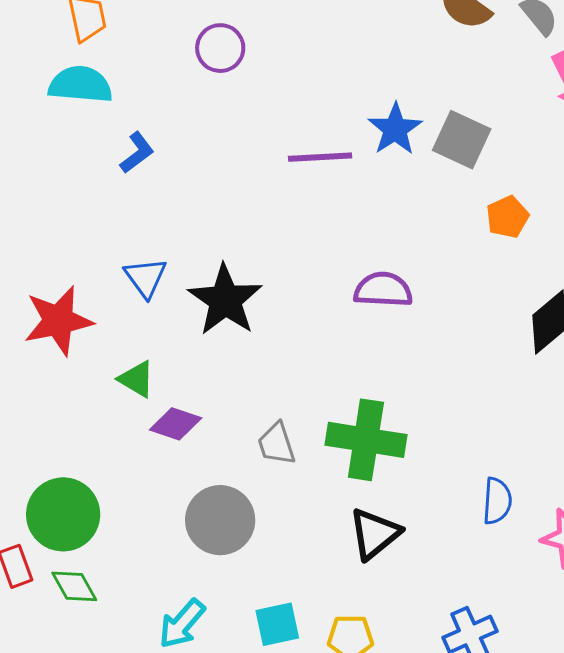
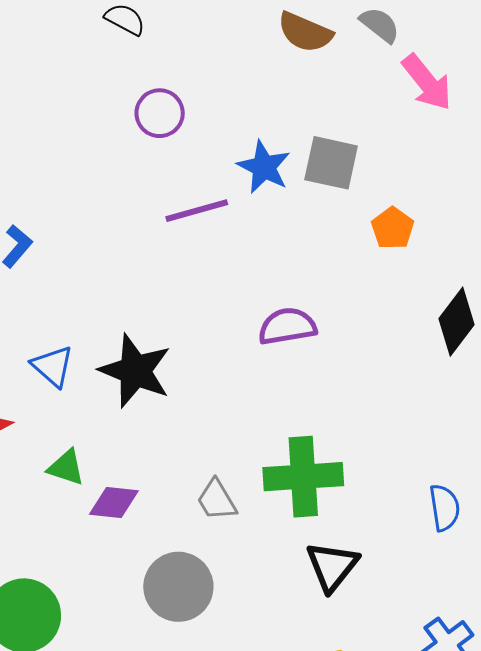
purple circle: (220, 48) -> (160, 113), moved

